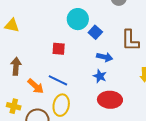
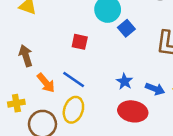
blue arrow: (105, 57) -> (155, 89), moved
brown arrow: (16, 66) -> (26, 56), turned -30
yellow cross: (14, 106) -> (16, 103), turned -32

